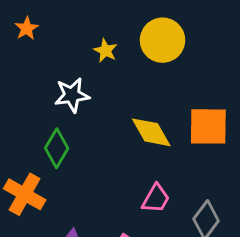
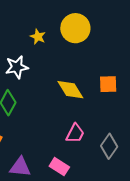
orange square: (208, 126) -> (108, 84), size x0.7

